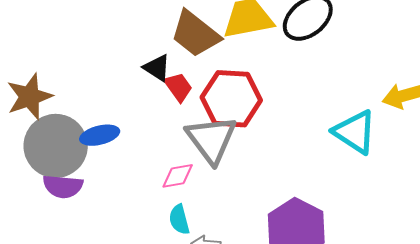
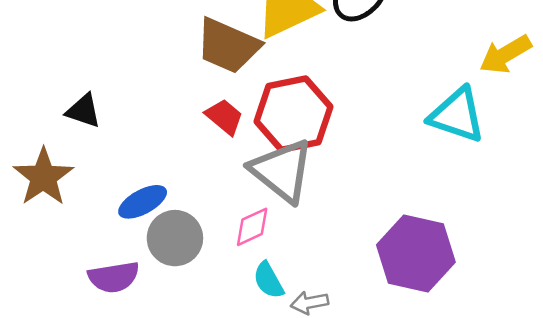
black triangle: (157, 68) -> (83, 111), moved
gray circle: (56, 146) -> (175, 238), moved, size x0.7

